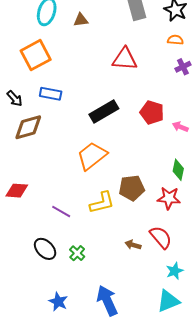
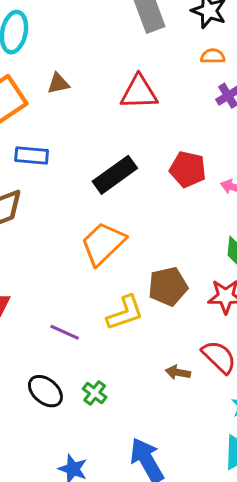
brown triangle: (81, 20) -> (58, 83), moved

